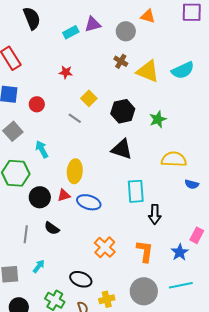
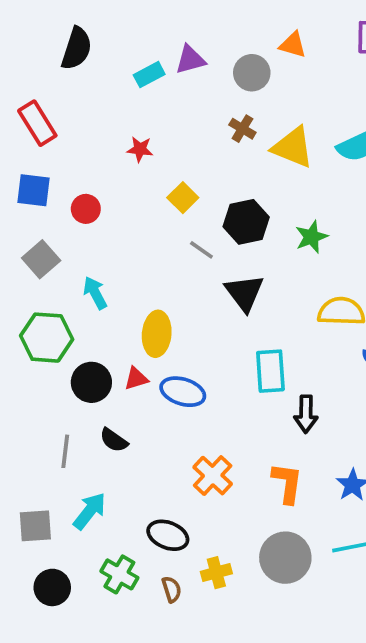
black semicircle: (32, 18) -> (76, 48), turned 40
gray line: (75, 118) -> (201, 250), moved
black triangle: (122, 149) -> (244, 293), turned 35
cyan arrow: (39, 266) -> (90, 511), size x1.5

